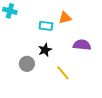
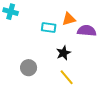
purple semicircle: (82, 45) -> (87, 31), moved
black star: (45, 50) -> (63, 53), moved

